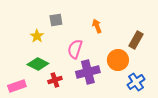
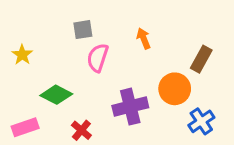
yellow star: (37, 36) -> (22, 55), moved
pink semicircle: (75, 49) -> (98, 58), moved
red cross: (55, 80) -> (81, 130), moved, turned -32

